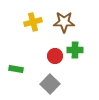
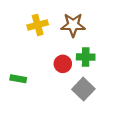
gray square: (50, 84) -> (83, 89), moved

